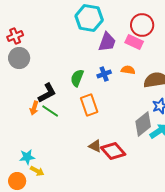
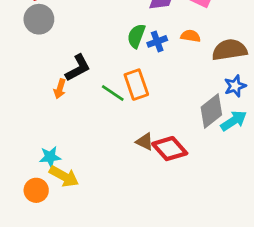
green semicircle: (77, 78) -> (136, 36), moved
green line: (50, 111) -> (113, 93), moved
yellow arrow: (37, 171) -> (64, 176), size x1.5

